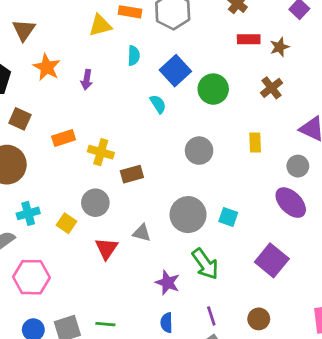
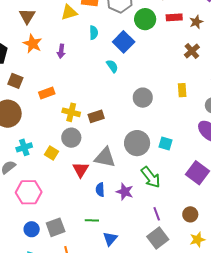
brown triangle: (24, 30) -> (27, 16), moved
green circle: (213, 89) -> (145, 19), moved
yellow cross: (101, 152) -> (71, 112), moved
gray triangle: (142, 233) -> (105, 157), size x1.6
blue semicircle: (167, 323) -> (100, 190), moved
green line: (105, 324) -> (92, 220), moved

